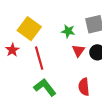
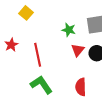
yellow square: (29, 29) -> (26, 13), moved, size x0.6

